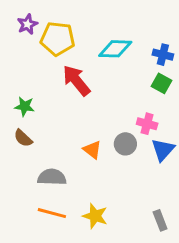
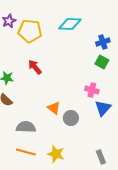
cyan diamond: (115, 49) -> (70, 24), moved
blue cross: (163, 55) -> (103, 42), turned -32
red arrow: (76, 80) -> (35, 67), moved, size x0.7
gray circle: (125, 144) -> (71, 118), moved

